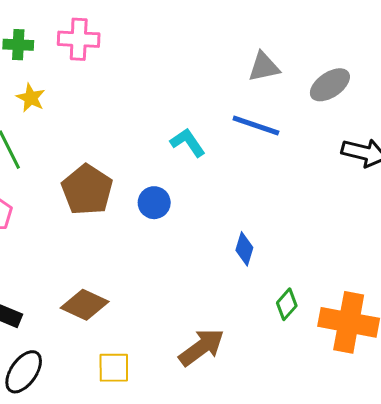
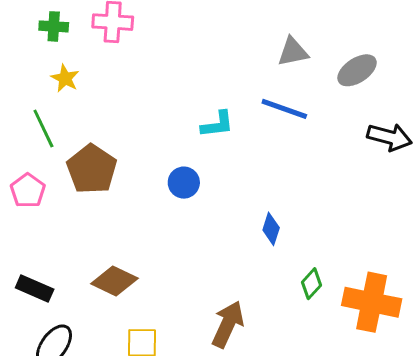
cyan L-shape: (188, 142) -> (217, 124), turned 117
brown pentagon: (87, 190) -> (92, 169), moved
brown arrow: (202, 347) -> (228, 324), turned -30

